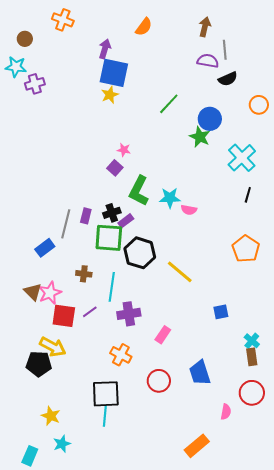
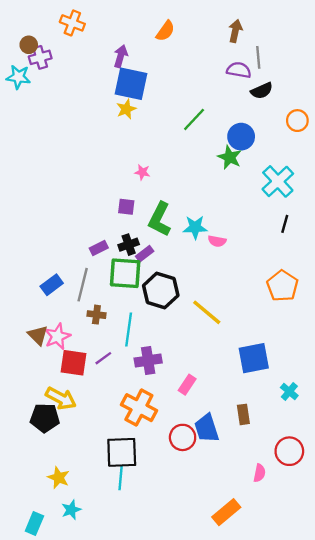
purple cross: (35, 84) -> (40, 57), moved
purple square: (115, 168) -> (126, 207), moved, turned -35
purple rectangle: (86, 216) -> (99, 248), turned 49
gray line: (66, 224) -> (83, 285), moved
blue square: (221, 312) -> (254, 358), size x1.8
orange cross: (121, 355) -> (139, 408), size x1.4
brown rectangle: (252, 357) -> (243, 414), moved
blue trapezoid: (200, 373) -> (207, 428), moved

